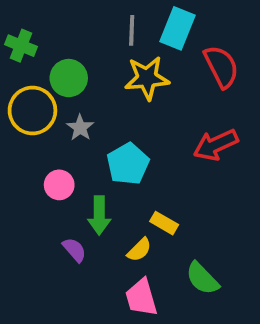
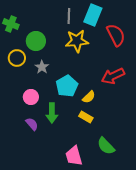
yellow circle: (32, 110) -> (17, 58), size x0.7
purple semicircle: (74, 250) -> (32, 124), moved
yellow semicircle: (139, 250) -> (89, 97), moved

